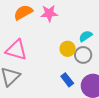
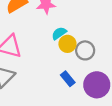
cyan semicircle: (86, 36) -> (59, 33), moved

